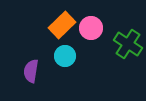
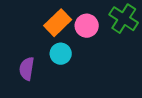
green cross: (128, 44) -> (124, 19), moved

